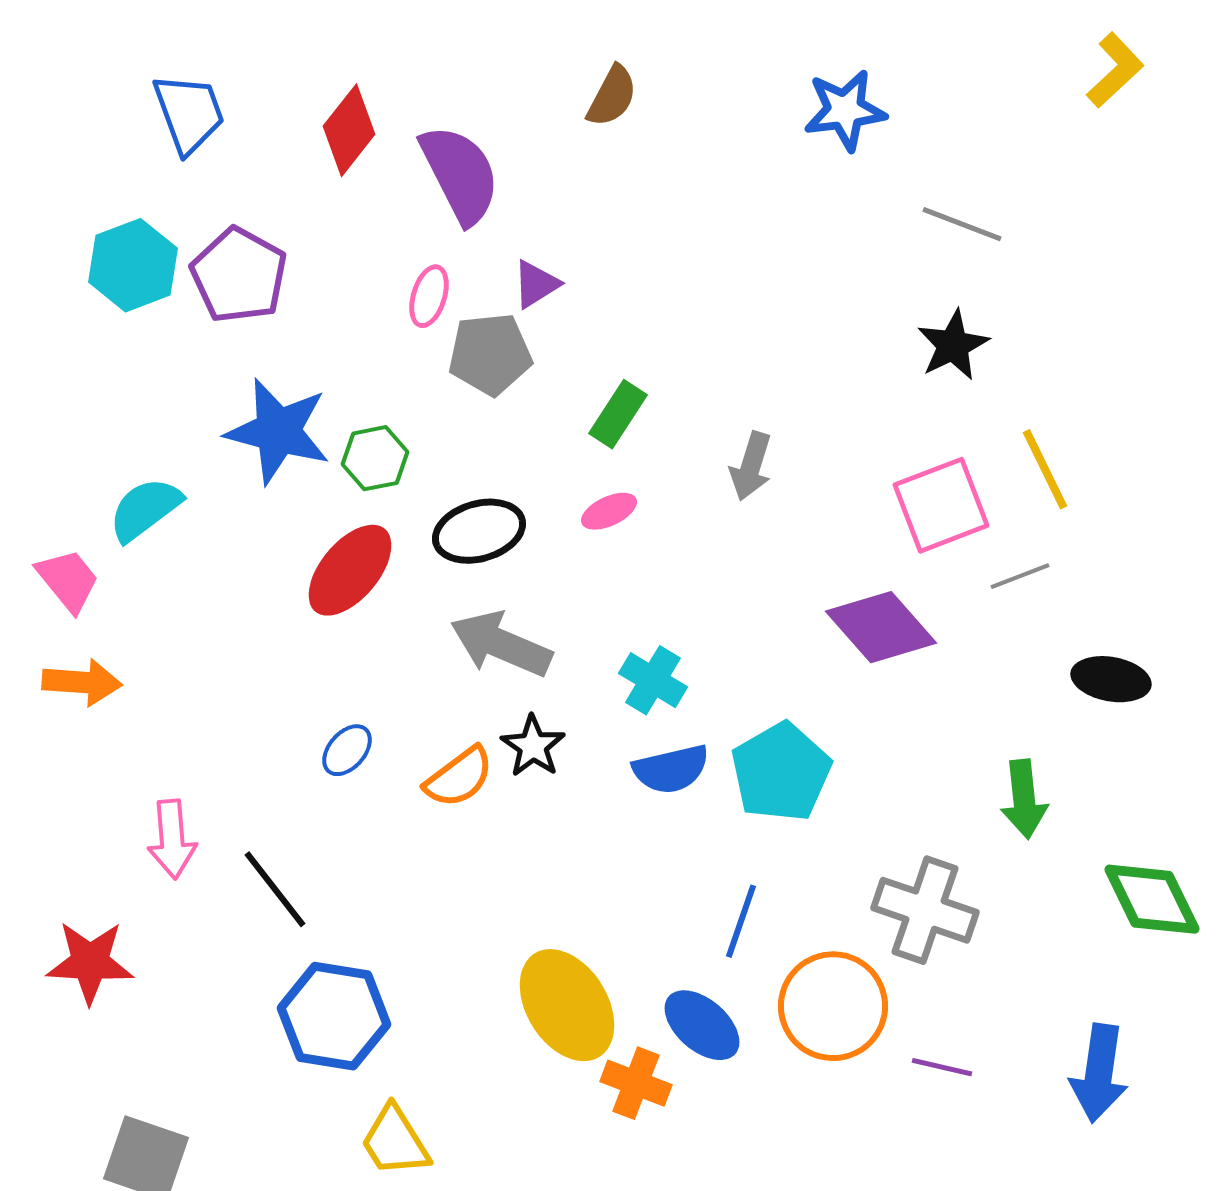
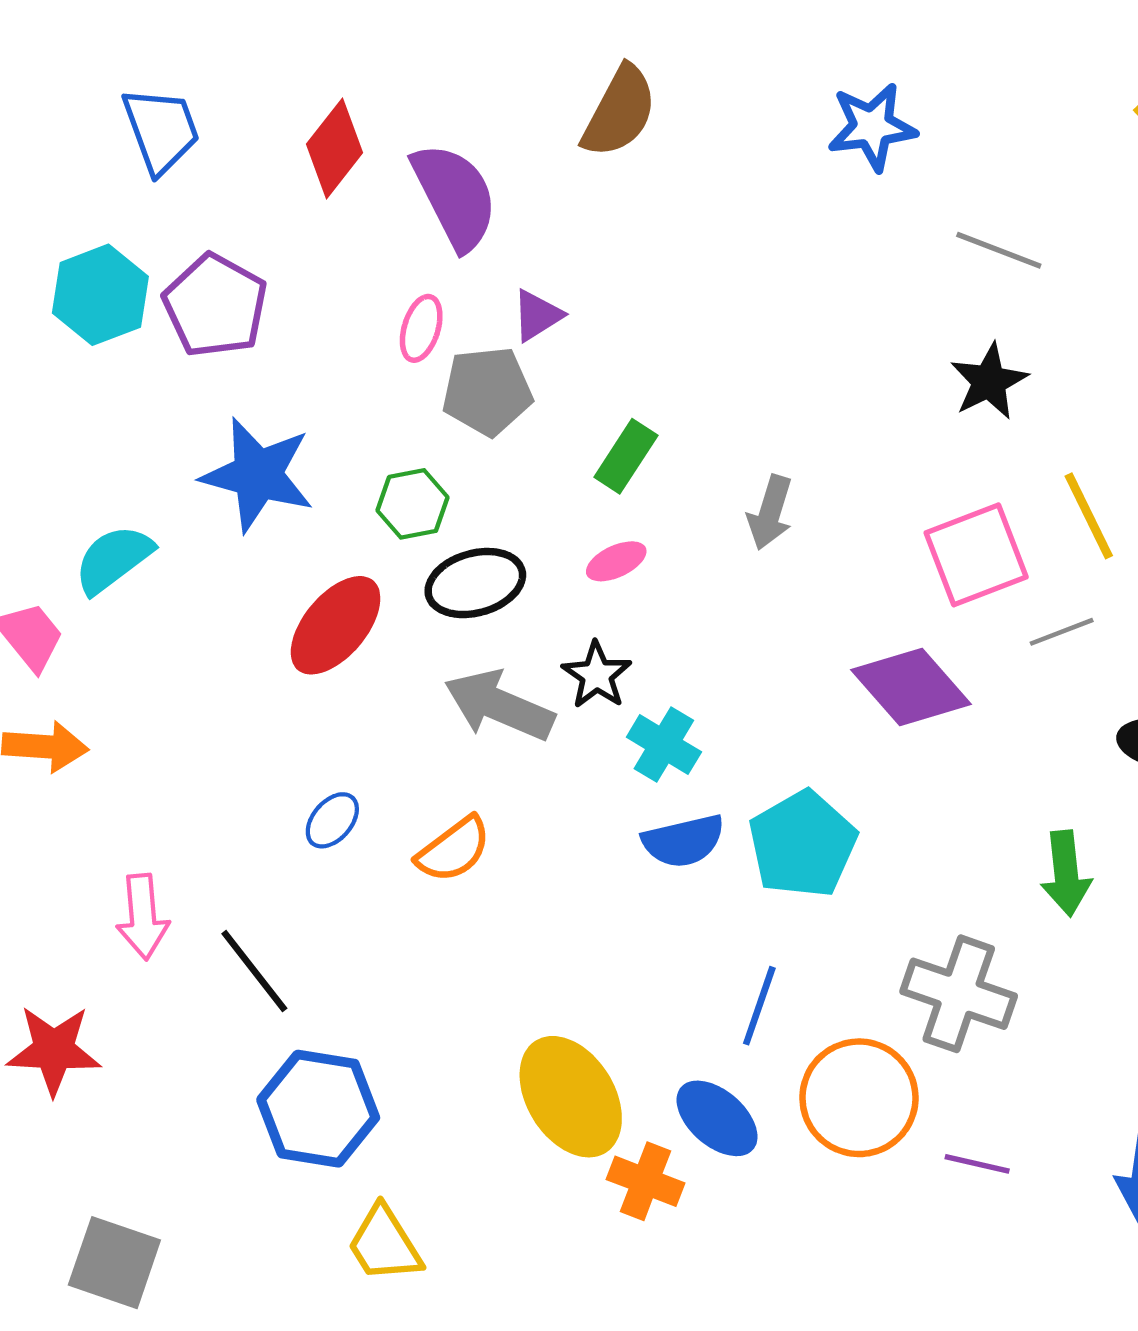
brown semicircle: (612, 96) -> (619, 112), size x1.4
green hexagon: (375, 458) -> (412, 504), moved
black star: (533, 746) -> (597, 675), moved

